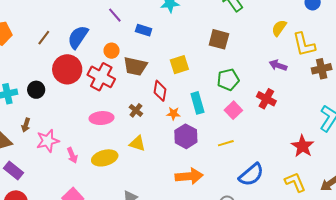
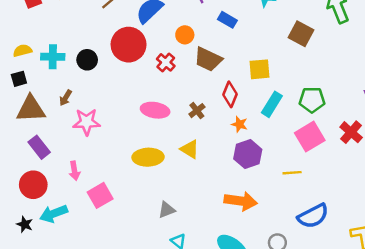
brown square: (219, 39) -> (301, 34), moved
red cross: (101, 77) -> (166, 62), size x0.6
cyan rectangle: (197, 103) -> (272, 104), moved, turned 35
pink square: (233, 110) -> (310, 137), size x1.4
pink arrow: (72, 155) -> (74, 171), moved

